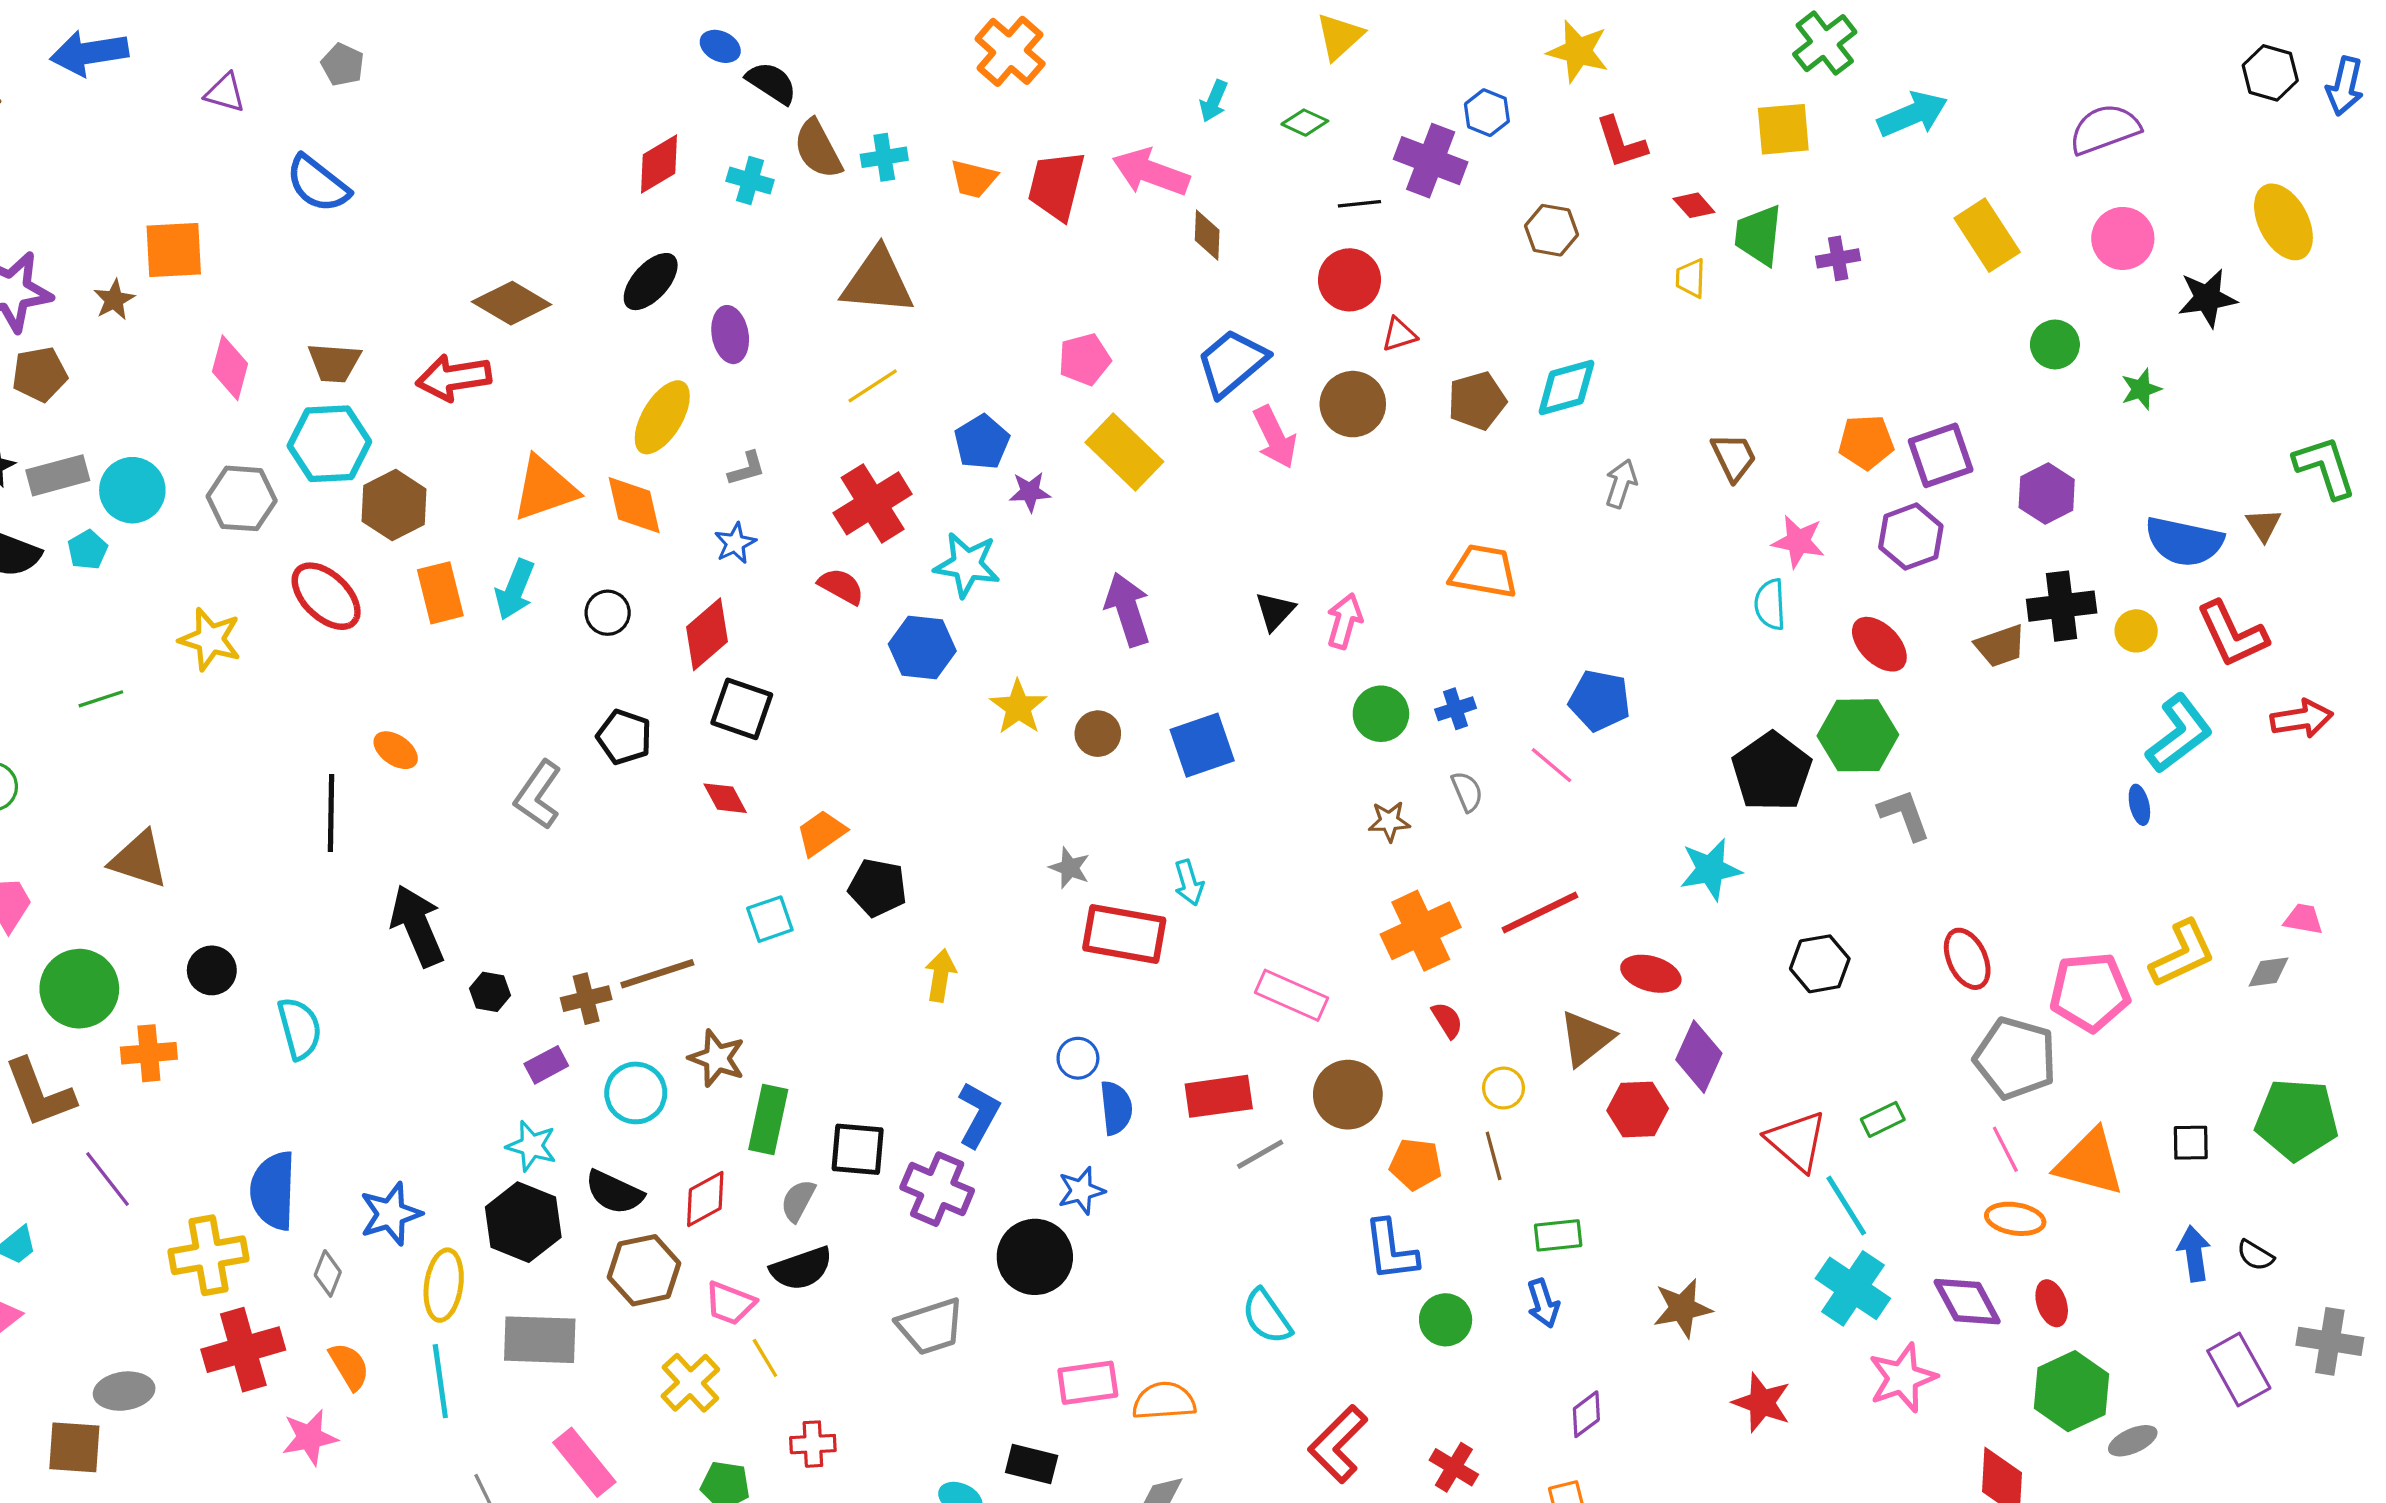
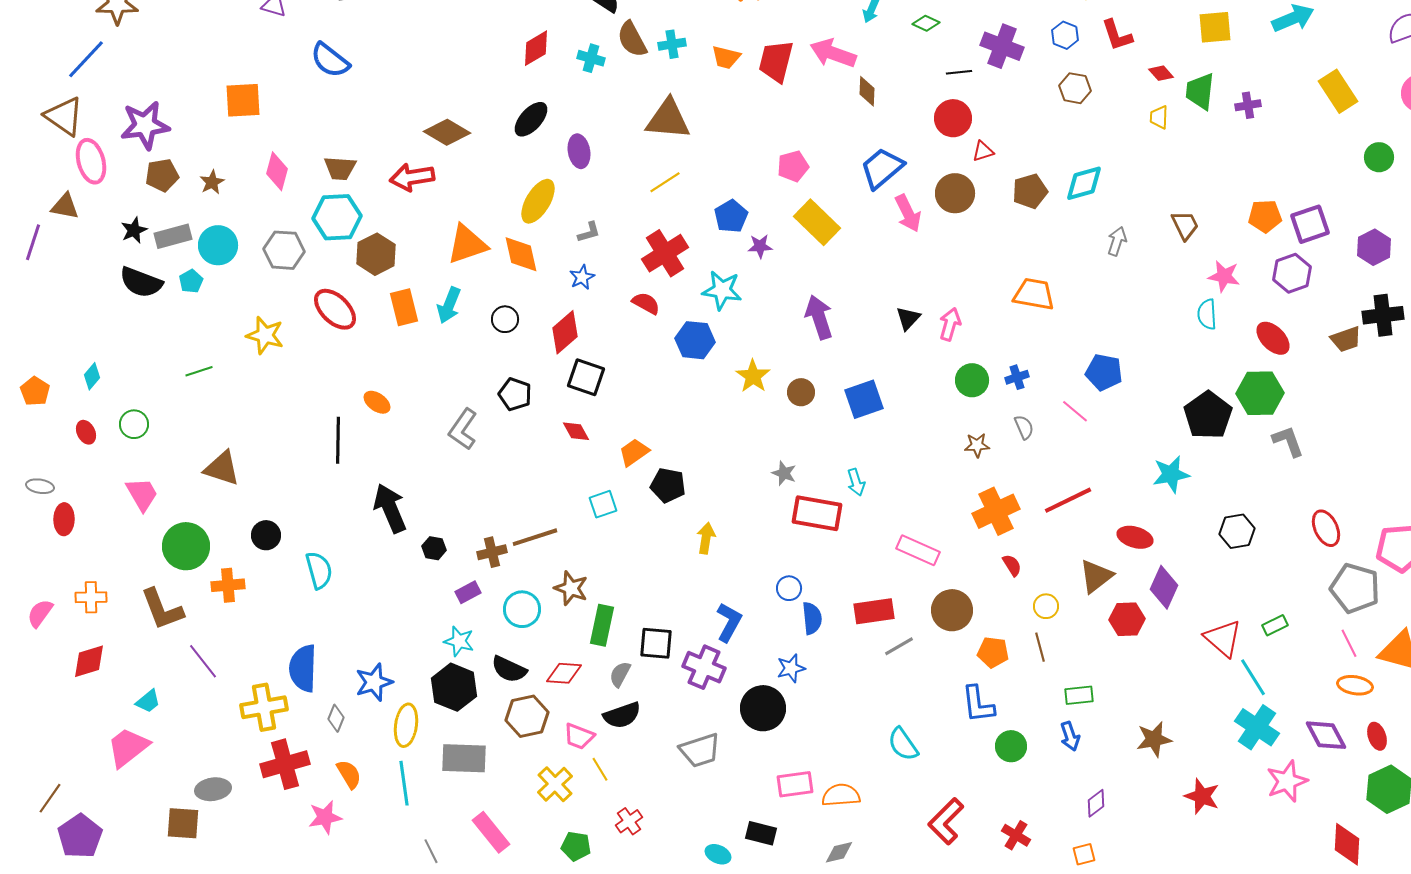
blue hexagon: (1487, 113) -> (1065, 35), moved
brown star: (114, 300) -> (212, 182), moved
red diamond: (705, 1199) -> (564, 673), turned 33
red cross: (813, 1444) -> (629, 821), turned -32

